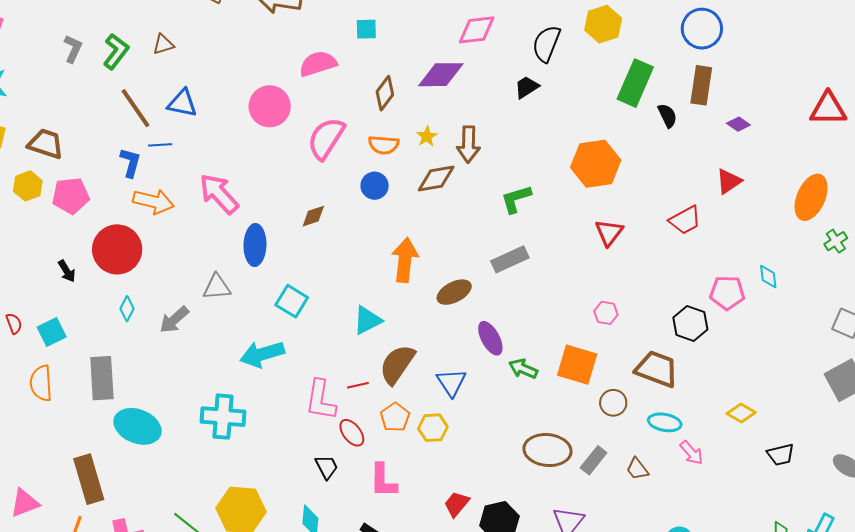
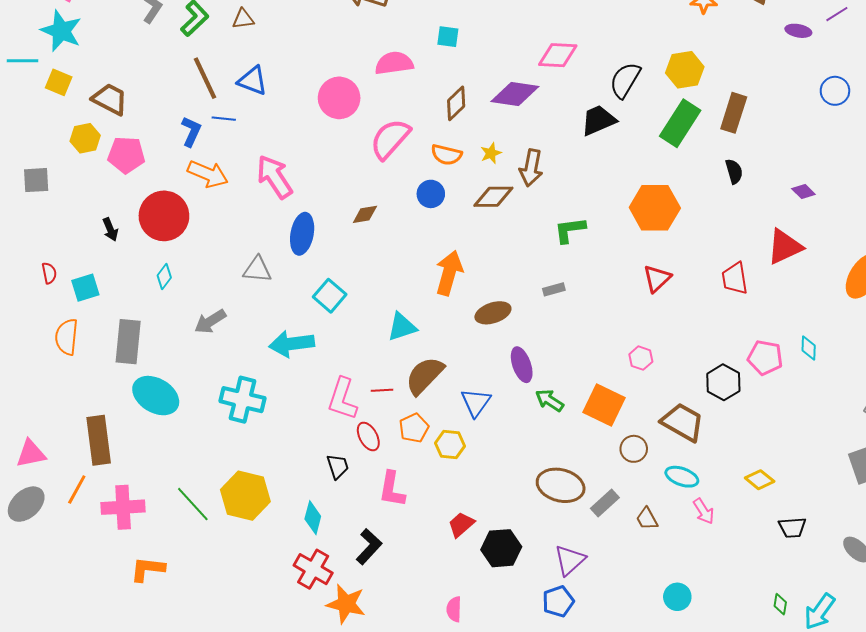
blue circle: (702, 29) -> (835, 91), moved, size x0.7
green rectangle: (635, 83) -> (680, 123), moved
brown rectangle: (701, 85) -> (734, 113), moved
black trapezoid: (527, 87) -> (598, 120), size x1.4
red triangle: (729, 181) -> (785, 247), size x1.4
red trapezoid: (685, 220) -> (735, 278), turned 100
gray rectangle: (510, 259) -> (554, 289), size x0.6
gray arrow: (174, 320) -> (210, 321), moved

